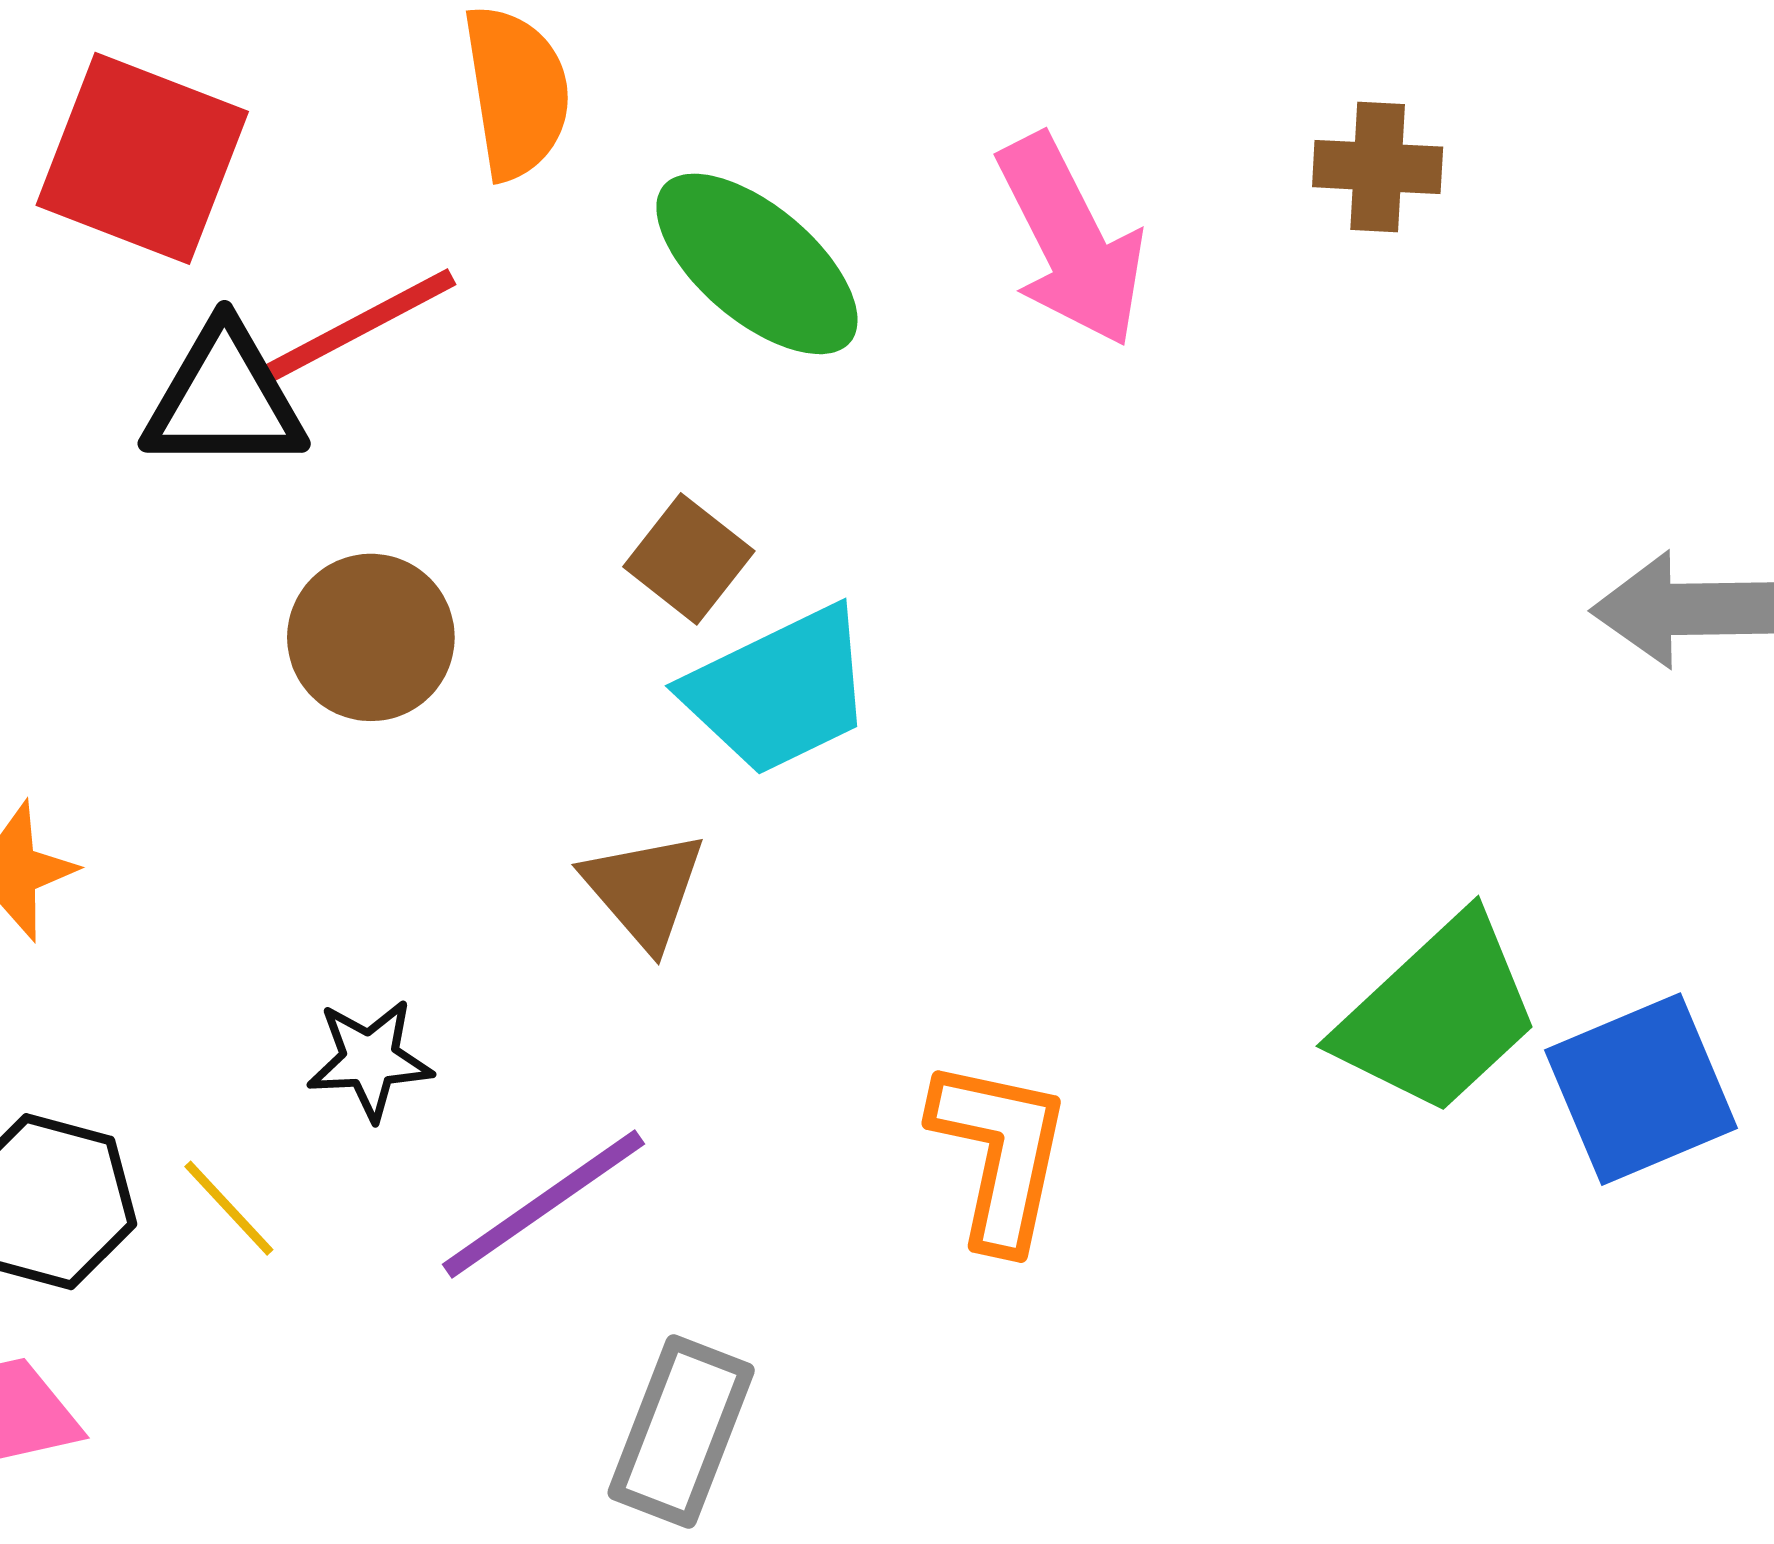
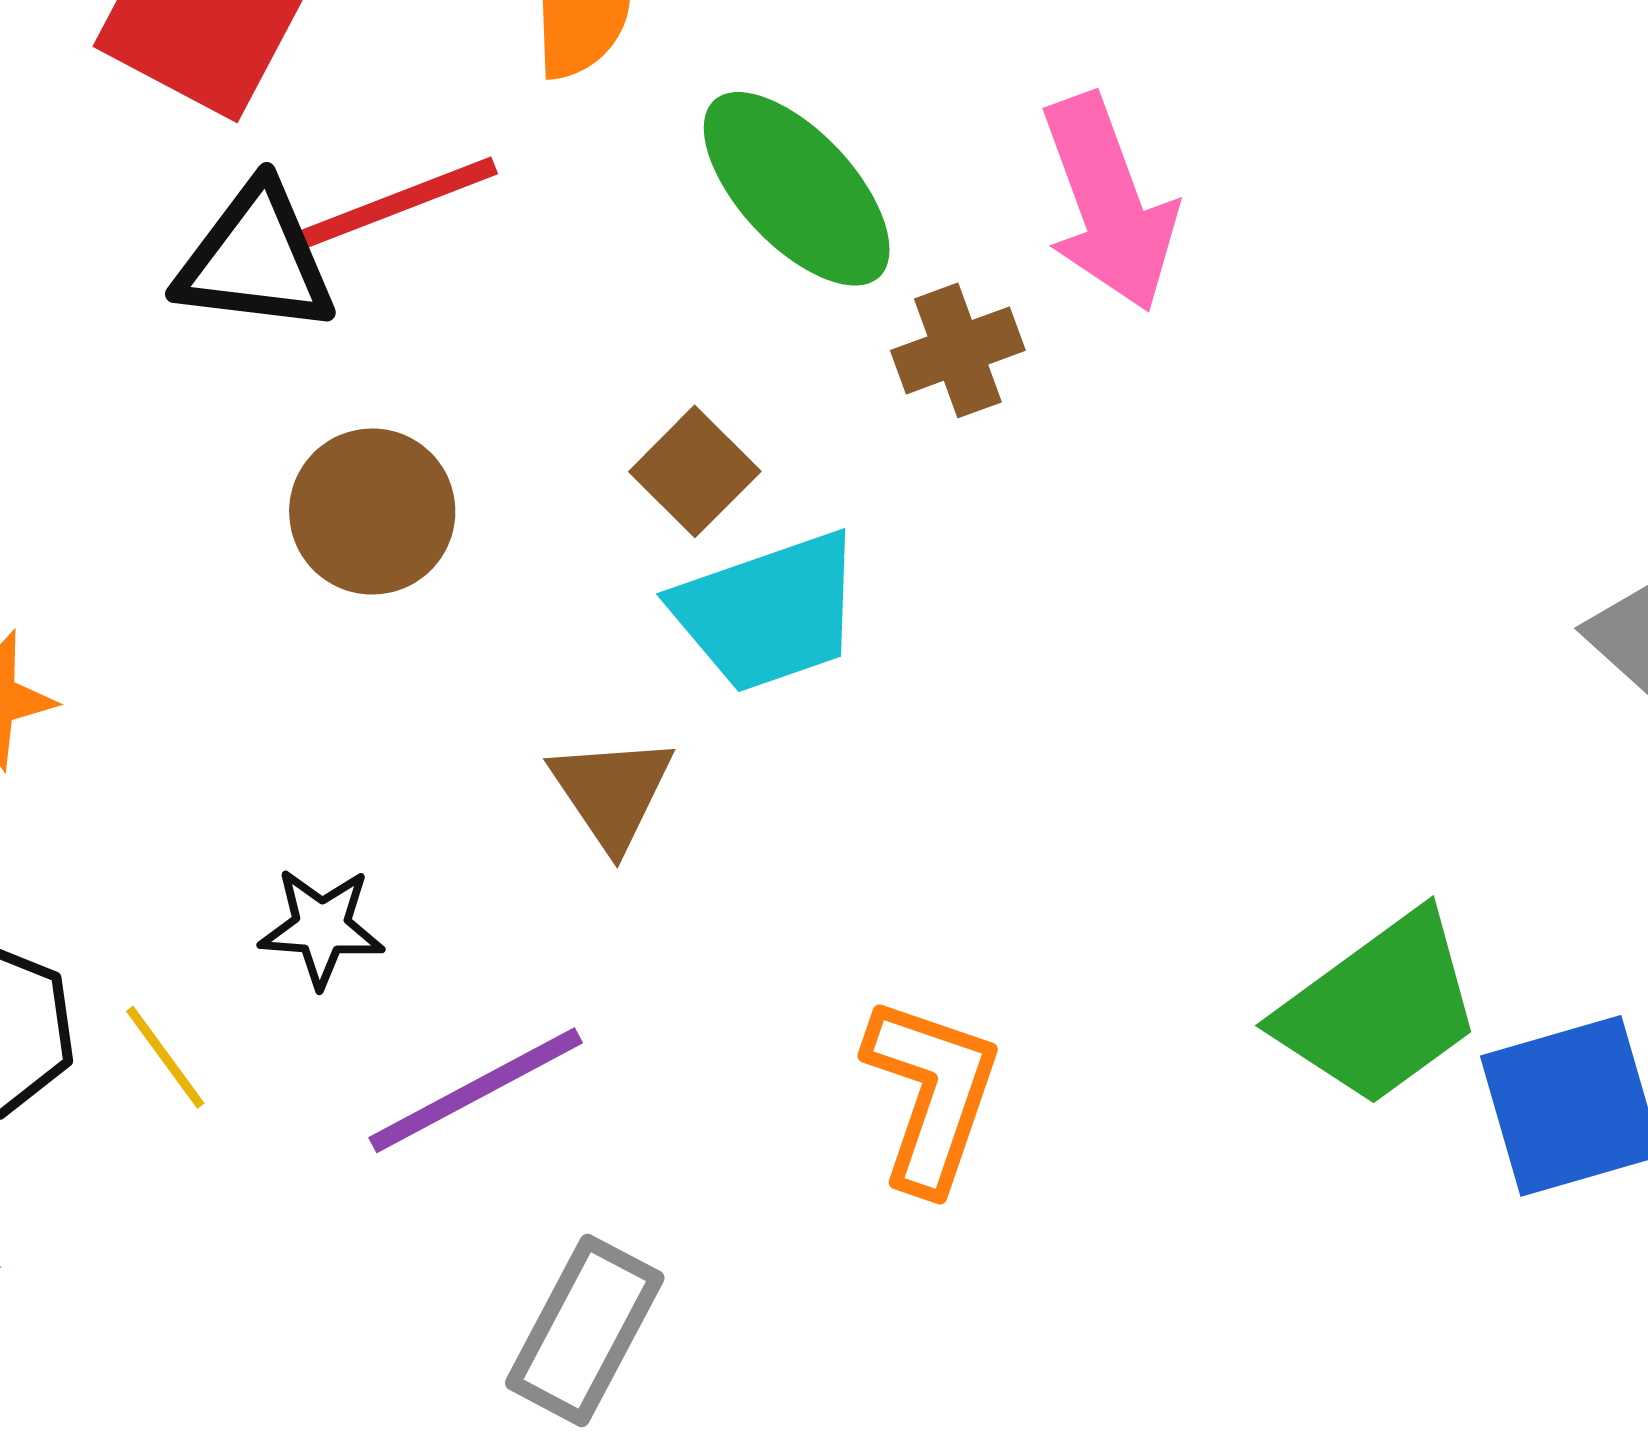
brown cross: (1378, 167) -> (958, 350), moved, turned -30

